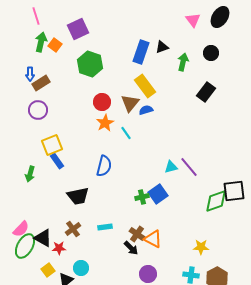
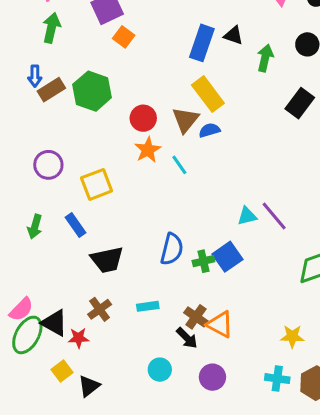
orange square: (55, 45) -> (124, 37), moved
black triangle: (162, 47) -> (234, 35), turned 40
green hexagon: (90, 64) -> (92, 91), moved
purple circle: (38, 110) -> (48, 165), moved
yellow square: (52, 145) -> (97, 184), moved
blue rectangle: (57, 161) -> (75, 225), moved
blue semicircle: (104, 166) -> (172, 249), moved
cyan circle: (81, 268) -> (160, 370), moved

